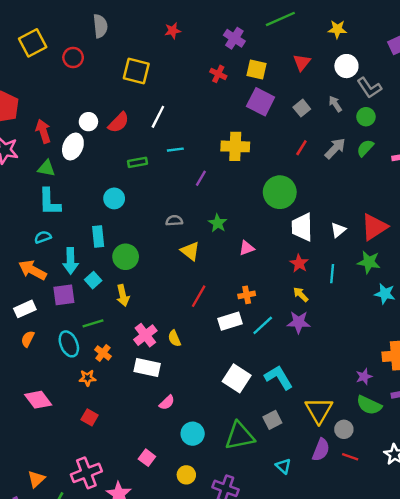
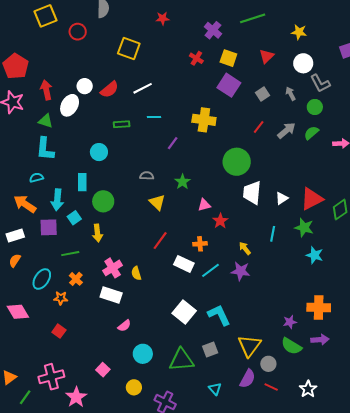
white line: (158, 117) -> (143, 88), turned 30
red star: (299, 263) -> (220, 221), moved
white rectangle: (230, 321) -> (184, 264), turned 36
cyan ellipse: (69, 344) -> (42, 279), moved, turned 50

